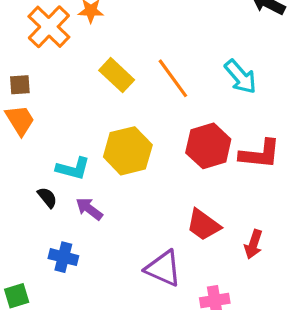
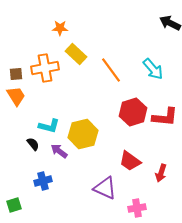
orange cross: (49, 27) -> (45, 68), moved, turned 36
yellow rectangle: (117, 75) -> (76, 54), moved
yellow hexagon: (128, 151) -> (83, 134), moved
blue cross: (63, 257) -> (43, 181), turned -30

